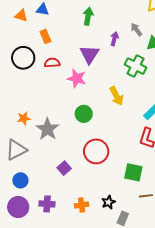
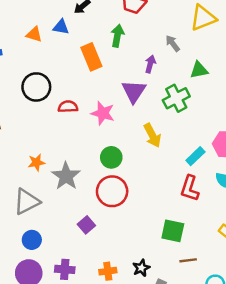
gray arrow: (136, 30) -> (173, 43), moved
orange rectangle: (45, 36) -> (91, 57), moved, size x1.5
purple triangle: (89, 54) -> (134, 91), moved
red semicircle: (52, 63) -> (68, 107), moved
green cross: (135, 66) -> (176, 98), turned 35
red circle: (96, 151) -> (112, 191), moved

